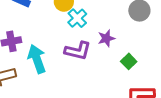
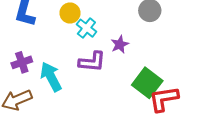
green square: (129, 61) -> (147, 83), moved, size x1.8

